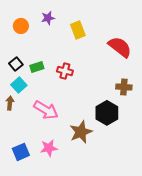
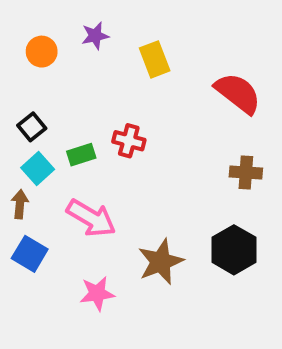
green rectangle: (37, 67) -> (81, 155), moved
black hexagon: (107, 113) -> (234, 250), moved
blue square: (21, 152) -> (30, 254), moved, turned -36

